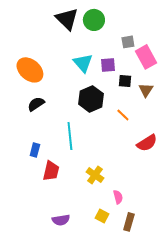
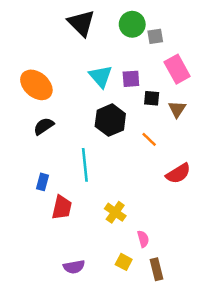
green circle: (94, 20) -> (132, 24), moved
gray square: (128, 42) -> (155, 36), moved
brown rectangle: (129, 222) -> (156, 269), turned -30

